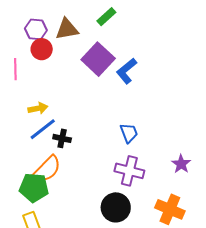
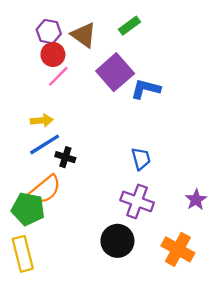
brown triangle: (67, 29) -> (84, 35), turned 40
pink line: (15, 69) -> (58, 76), moved, turned 40
blue L-shape: (127, 71) -> (146, 89), turned 48

